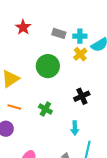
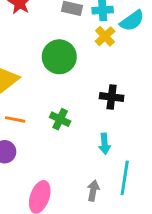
black cross: (82, 96) -> (112, 97), turned 35

